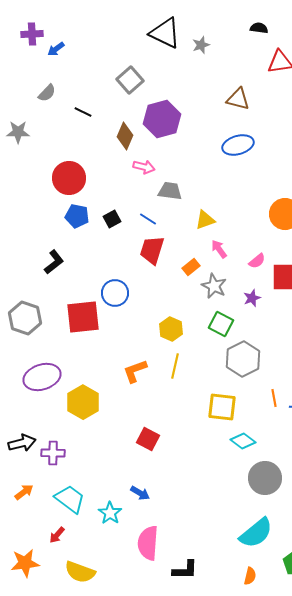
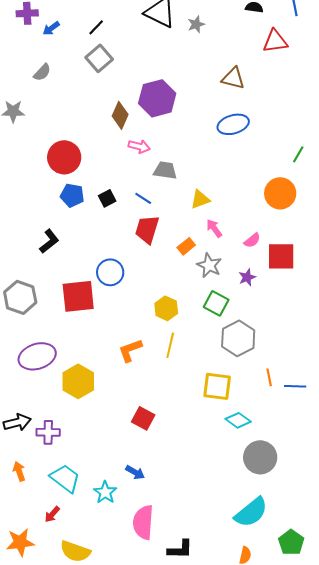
gray square: (130, 80) -> (99, 58), moved
black line: (83, 112) -> (96, 27), moved, turned -72
orange arrow: (24, 492) -> (19, 471), turned -72

